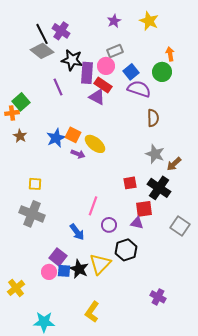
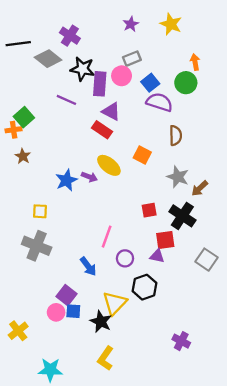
black line: (42, 34) -> (18, 44), moved, turned -70
red rectangle: (103, 85) -> (102, 130), moved
purple line: (58, 87) -> (66, 100), turned -42
orange square: (73, 135) -> (142, 155), moved
blue star: (56, 138) -> (66, 180), moved
black star: (79, 269) -> (101, 322), moved

